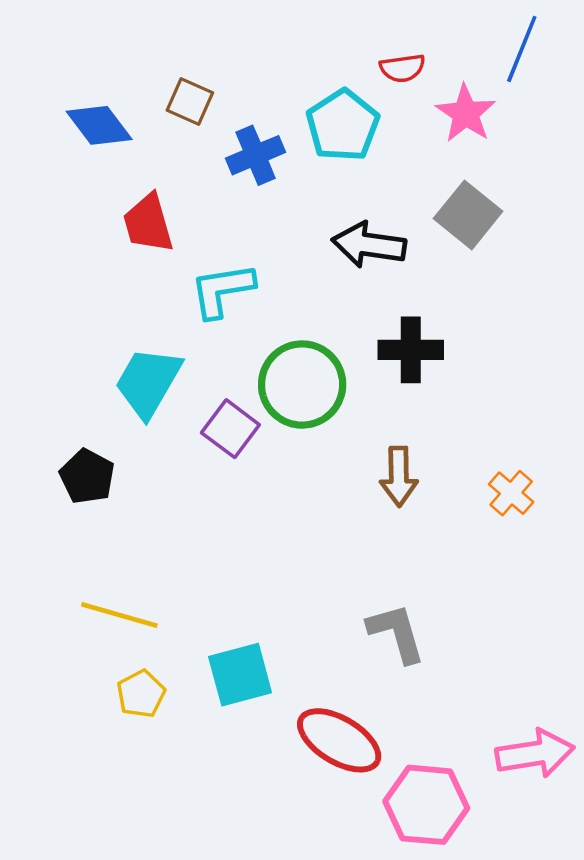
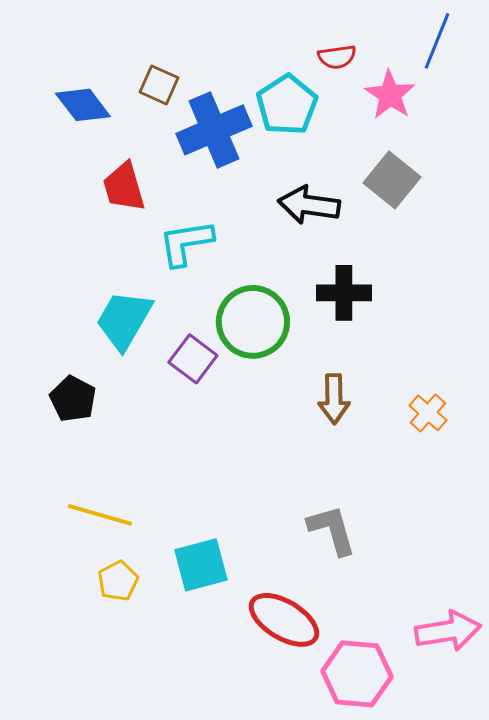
blue cross: (256, 155) -> (214, 130), size x1.5

